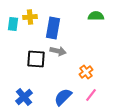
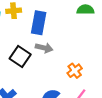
black square: (36, 59) -> (20, 57), turned 30

